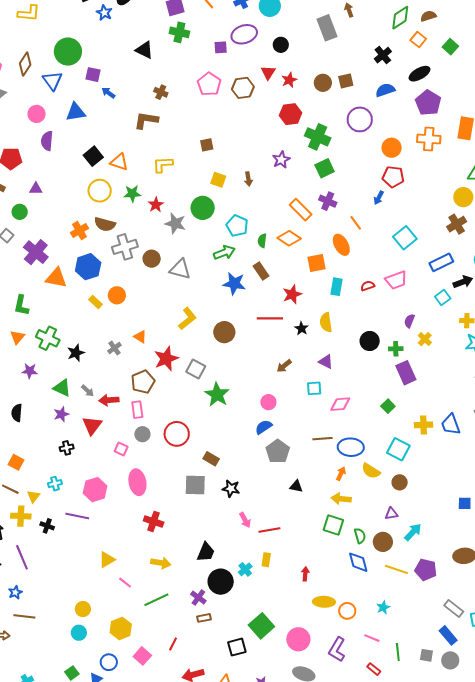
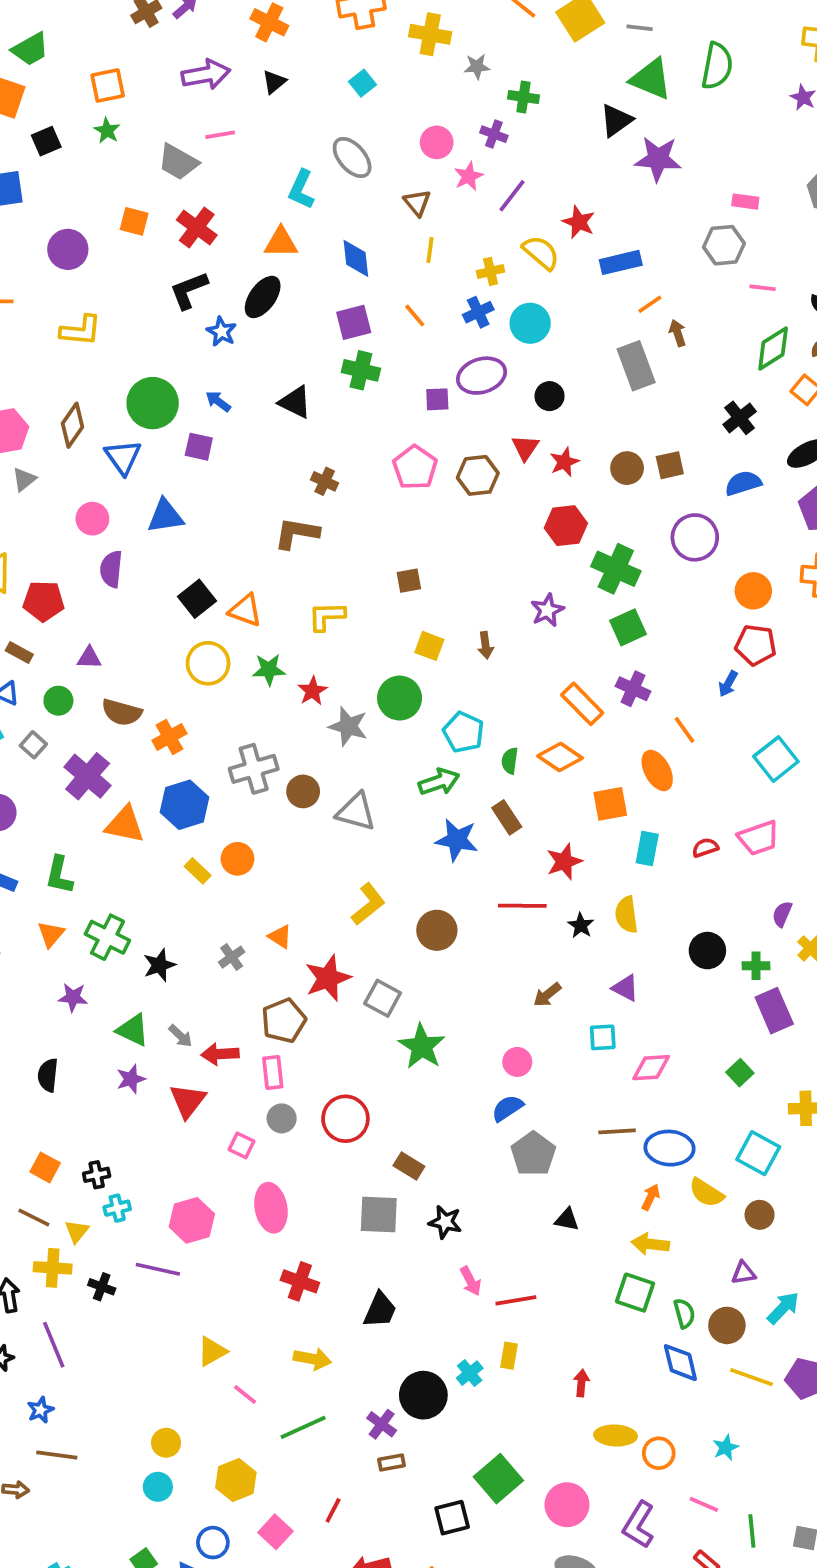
blue arrow: (108, 93) -> (218, 401), moved
brown semicircle: (105, 224) -> (122, 712), moved
black cross: (67, 448) -> (97, 1175), moved
black trapezoid: (206, 552) -> (380, 1310), moved

